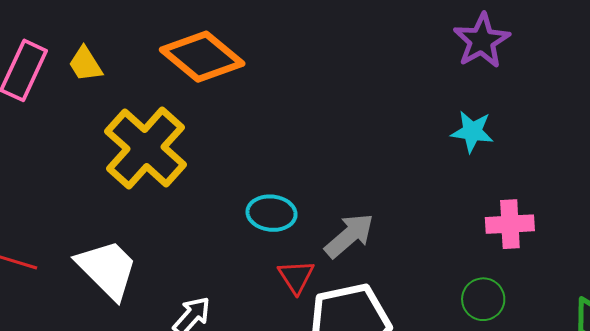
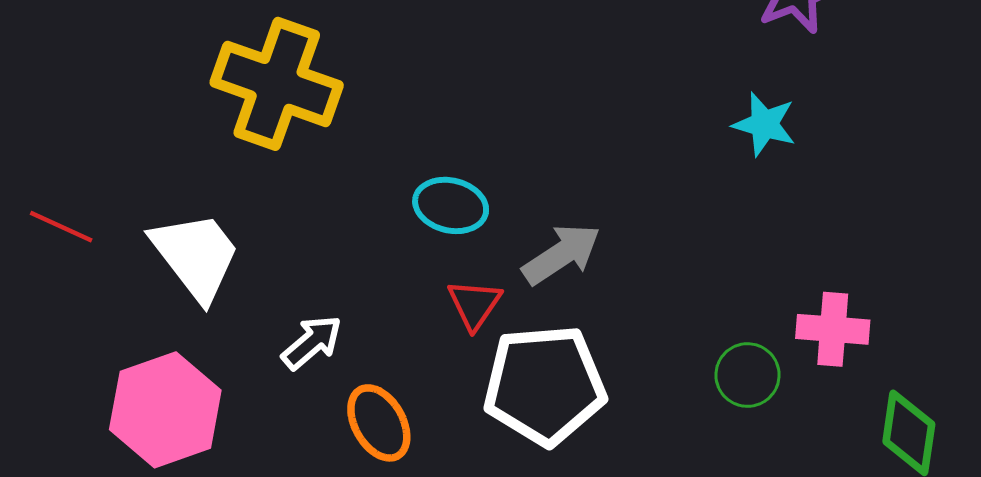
yellow cross: (146, 148) -> (277, 84), turned -30
pink cross: (510, 224) -> (833, 329), moved

